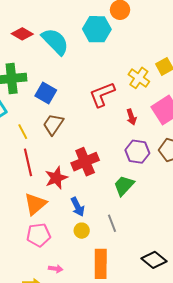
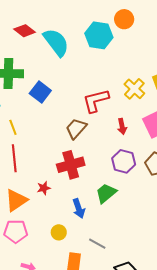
brown trapezoid: (53, 124) -> (76, 128), moved
red star: (56, 178) -> (44, 188), moved, size x0.6
blue arrow: (78, 207) -> (79, 208), moved
gray line: (112, 223) -> (97, 244), moved, turned -48

